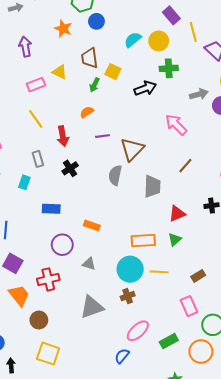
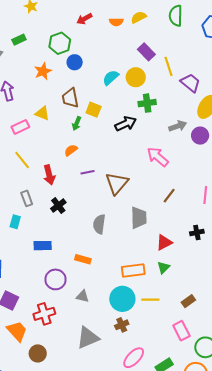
orange star: (63, 29) -> (43, 71), turned 30
gray semicircle: (115, 175) -> (99, 224), moved

